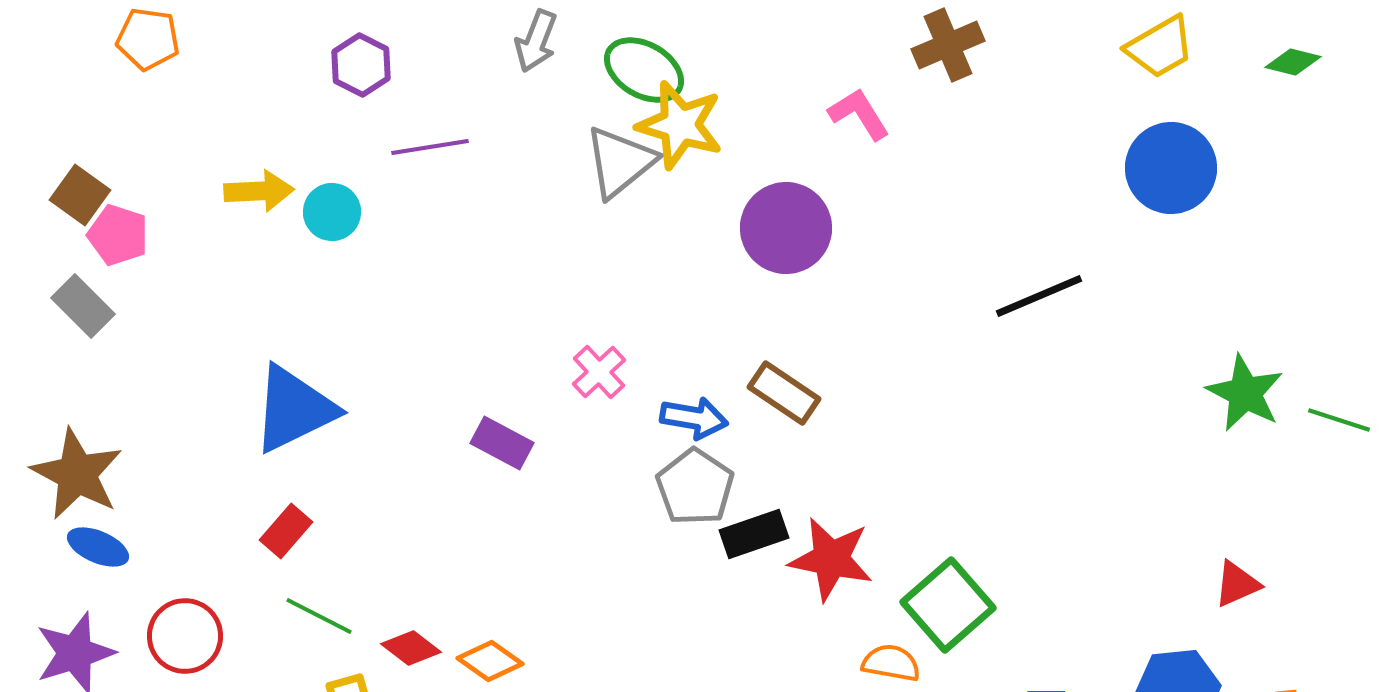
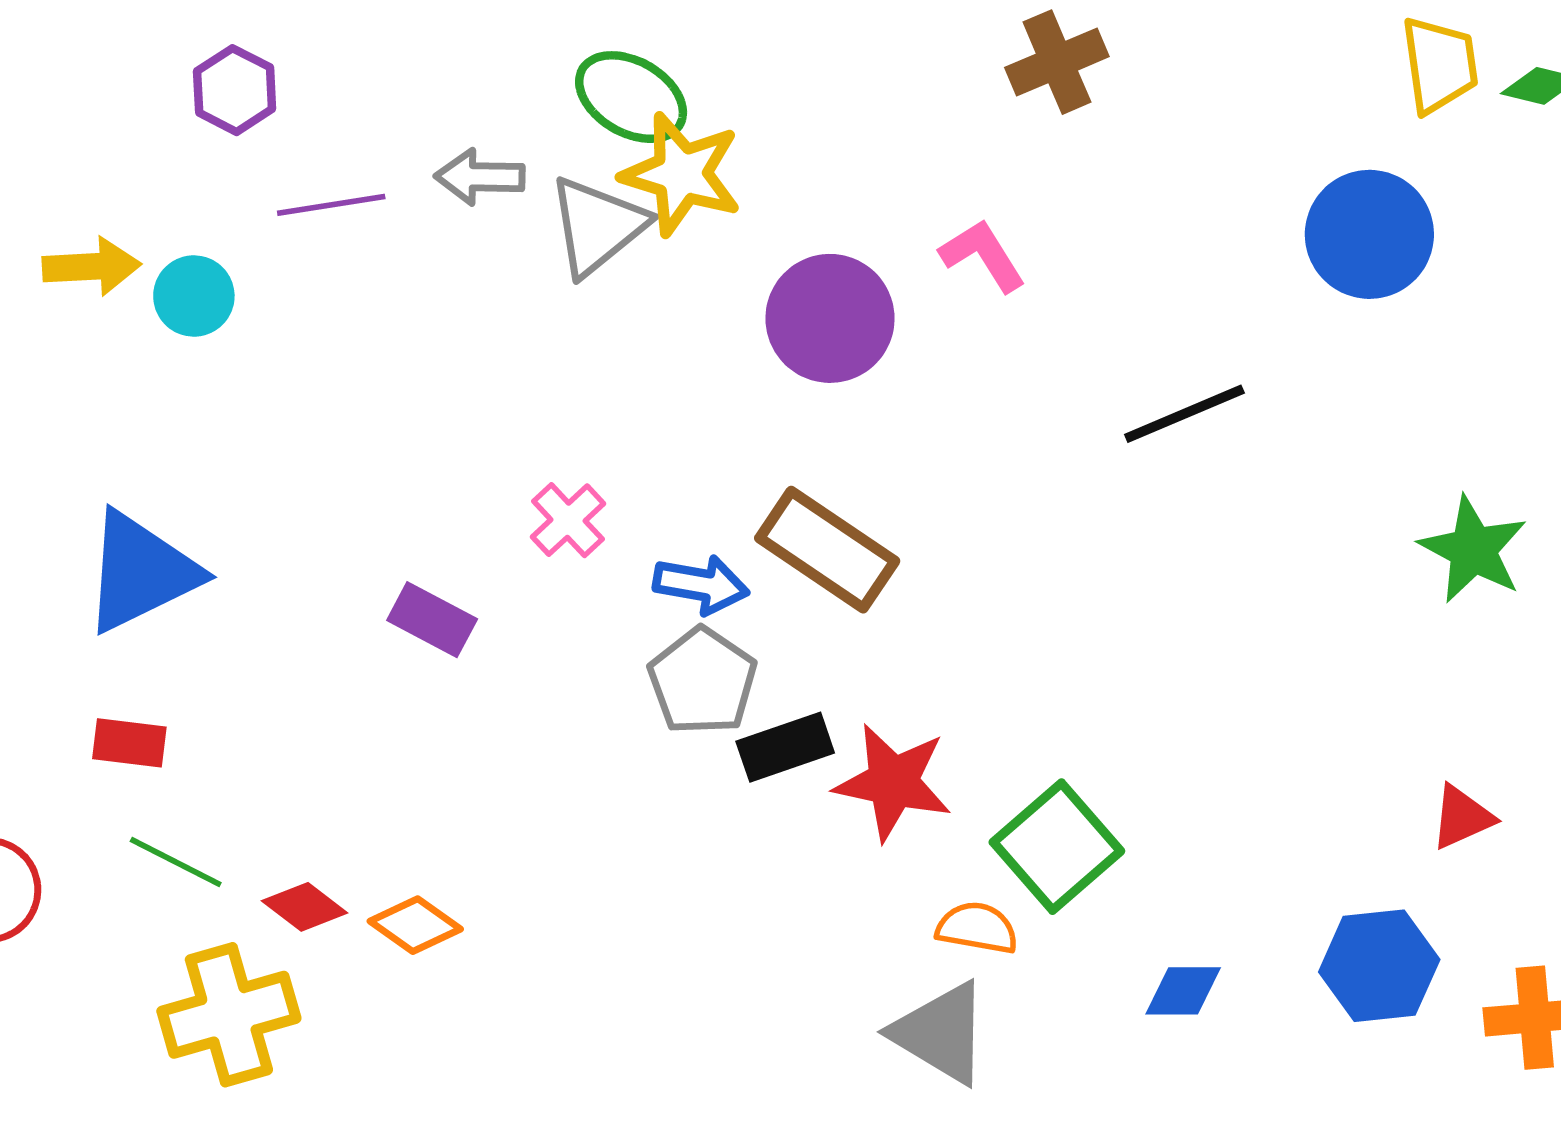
gray arrow: (536, 41) -> (480, 177), moved, turned 70
yellow trapezoid: (1160, 47) -> (1439, 65), moved, turned -68
pink L-shape: (859, 114) -> (983, 255), moved
brown rectangle: (784, 393) -> (827, 550), size x1.4
red rectangle: (286, 531) -> (129, 743), turned 56

